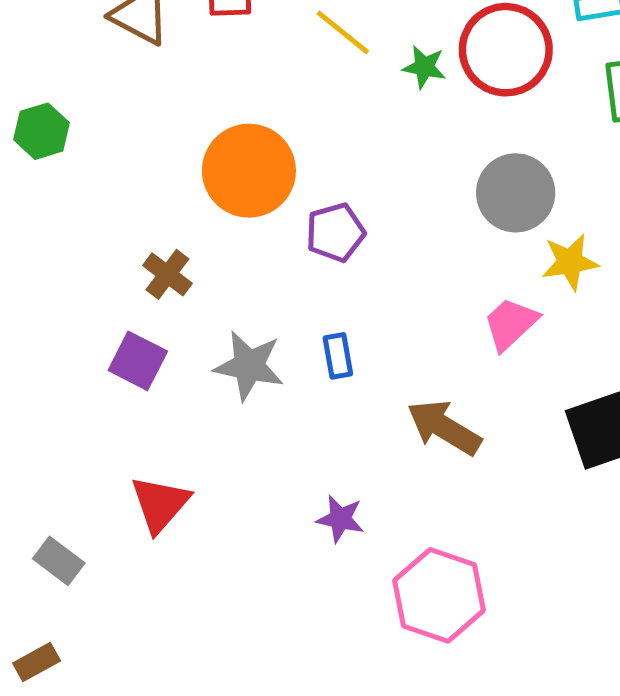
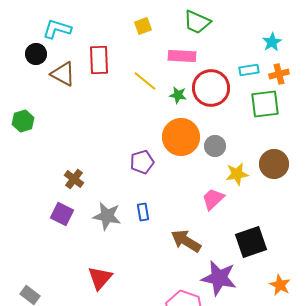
orange circle: (249, 171) -> (181, 137), moved
gray circle: (516, 193) -> (215, 146), size x0.7
red triangle: (160, 504) -> (100, 278), moved
purple star: (340, 519) -> (219, 278), moved, size x1.8

